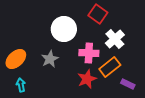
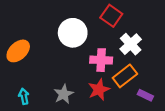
orange ellipse: (16, 59) -> (18, 51), moved
gray star: (50, 59) -> (64, 94), moved

